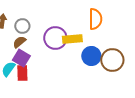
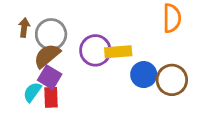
orange semicircle: (95, 19) -> (172, 18), moved
gray circle: (22, 26) -> (51, 34), size x1.5
brown semicircle: (19, 42) -> (47, 56), size x1.5

